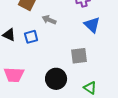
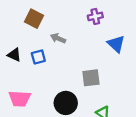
blue triangle: (92, 25) -> (116, 44), moved

